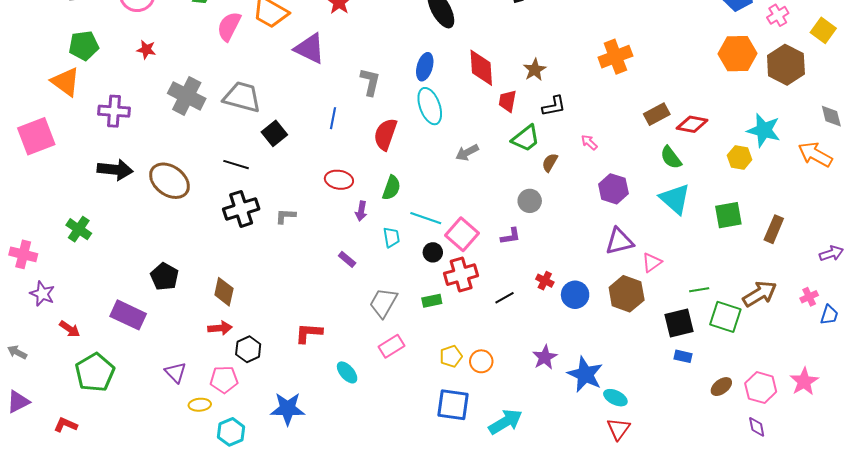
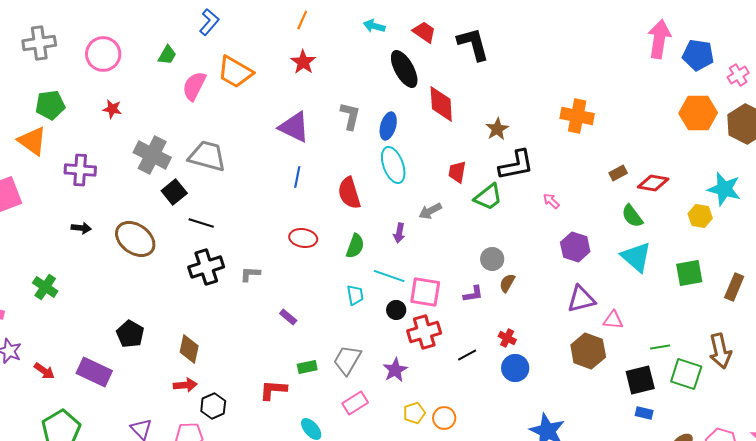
purple triangle: (310, 49) -> (294, 127), moved
orange cross: (615, 57) -> (577, 116), turned 32
red diamond: (481, 68) -> (441, 104), moved
gray L-shape: (370, 82) -> (350, 116), moved
red trapezoid: (507, 101) -> (457, 172), moved
black L-shape: (554, 106) -> (516, 165), size x1.5
brown rectangle: (657, 114) -> (618, 173), size x0.7
black square: (274, 133) -> (174, 192), moved
red semicircle: (385, 134) -> (349, 193), turned -36
brown semicircle: (550, 163) -> (507, 283), moved
black arrow: (115, 170) -> (81, 228), size x0.6
purple arrow: (361, 211) -> (399, 233), moved
pink square: (462, 234) -> (425, 292), turned -32
purple rectangle: (347, 259) -> (288, 317), moved
pink triangle: (652, 262) -> (613, 320), turned 40
brown arrow: (760, 294) -> (720, 351), turned 108
blue circle: (575, 295) -> (515, 368), moved
green rectangle: (432, 301) -> (307, 367), moved
red arrow: (70, 329) -> (44, 371), moved
purple star: (545, 357) -> (395, 370), moved

